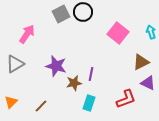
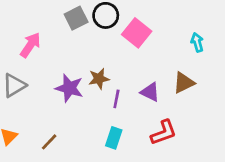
pink square: (118, 33) -> (137, 33), moved
brown star: (74, 83) -> (99, 79), moved
purple triangle: (148, 83) -> (150, 92), moved

